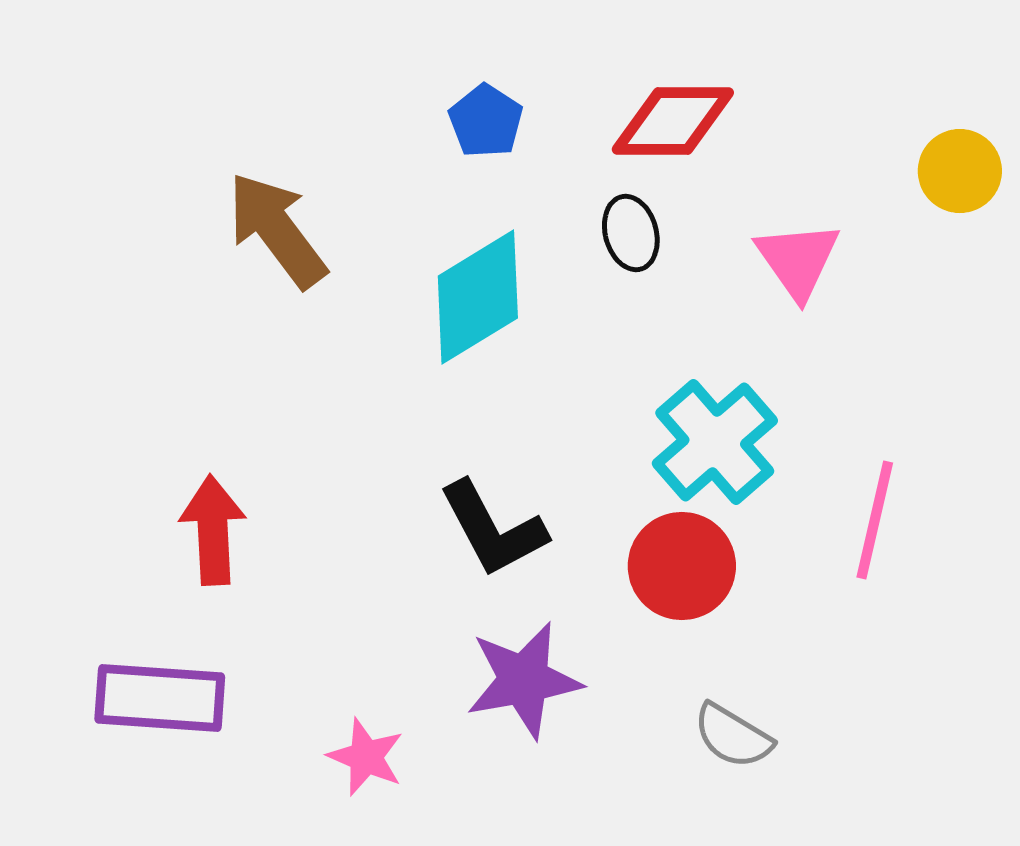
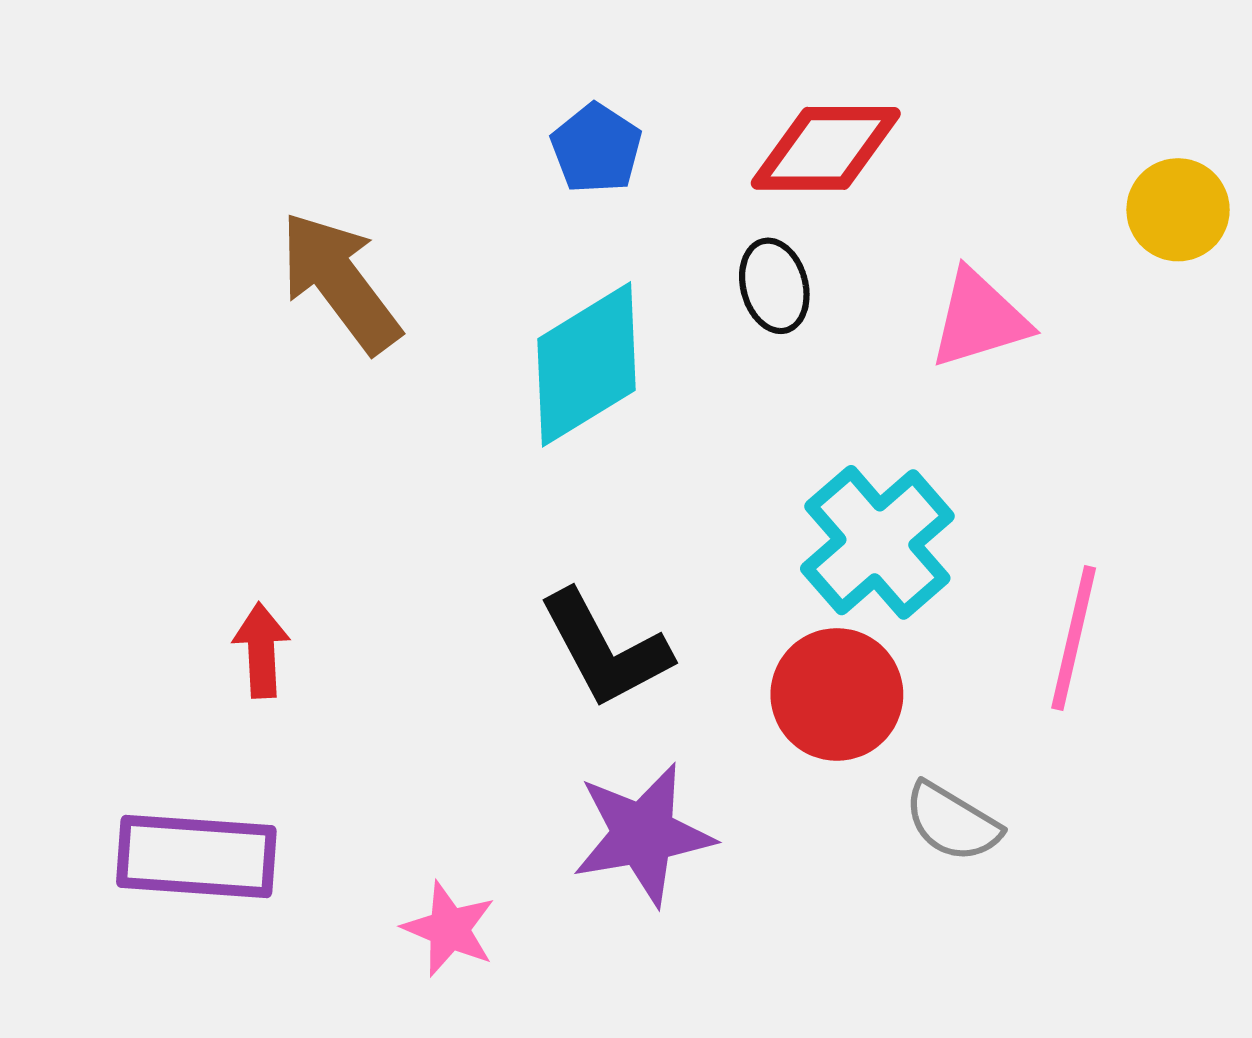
pink triangle: (798, 260) -> (979, 319), turned 48
red arrow: (213, 530) -> (261, 650), size x0.7
gray semicircle: (733, 736) -> (952, 822), moved

